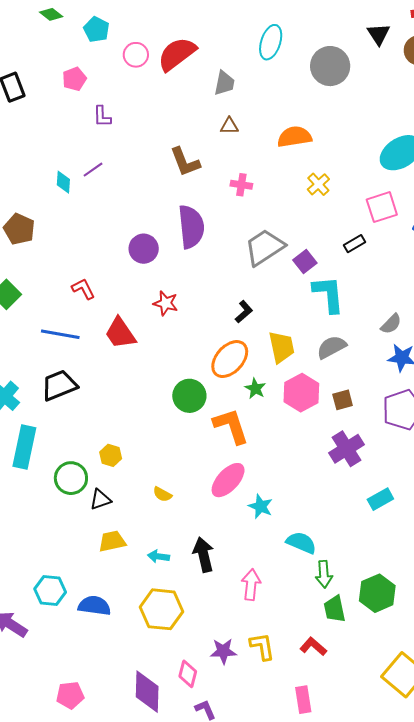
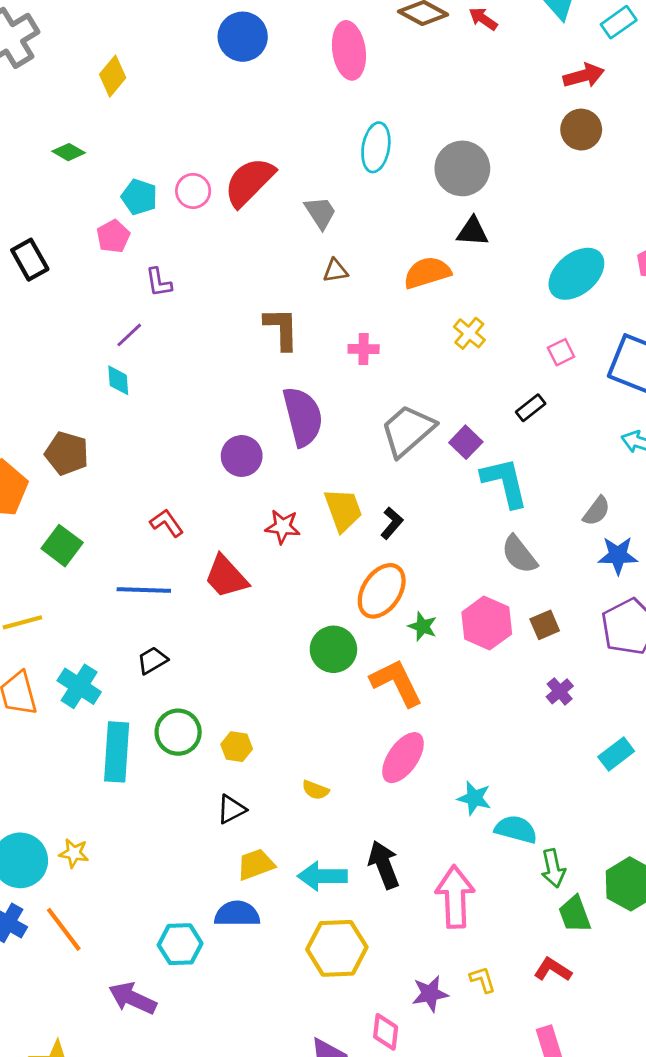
cyan pentagon: (96, 30) -> (139, 197), moved
black triangle: (379, 34) -> (473, 232), moved, turned -45
gray trapezoid: (224, 83) -> (320, 213), turned -36
brown L-shape: (185, 162) -> (281, 329), turned -152
purple line: (93, 170) -> (129, 335), moved
pink square: (382, 207) -> (561, 352), size x0.6
yellow trapezoid: (282, 347) -> (343, 510), moved
gray semicircle: (332, 347) -> (519, 555), turned -92
black trapezoid: (59, 385) -> (152, 660), size x0.6
purple cross: (346, 449) -> (560, 691), size x0.6
green circle: (71, 478) -> (178, 732), moved
cyan star: (261, 506) -> (474, 798), moved
cyan arrow: (159, 556) -> (322, 876), size x1.6
pink arrow: (251, 585) -> (455, 897), size x1.4
blue semicircle: (94, 606) -> (237, 914), moved
yellow L-shape: (262, 646) -> (483, 980), size x0.7

